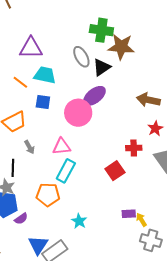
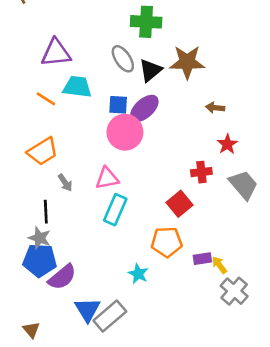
brown star: (121, 47) -> (187, 62), moved
brown arrow: (148, 100) -> (215, 108), size x0.6
blue square: (43, 102) -> (118, 105), moved
orange pentagon: (48, 195) -> (167, 242), moved
purple semicircle: (21, 219) -> (62, 277), size x1.6
gray cross: (151, 240) -> (234, 291), turned 30

